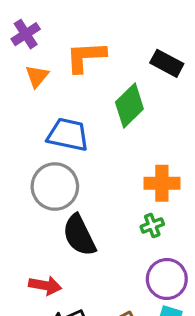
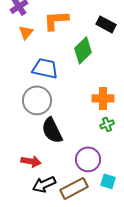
green cross: (152, 225) -> (107, 124), moved
purple circle: (167, 279) -> (88, 159), moved

